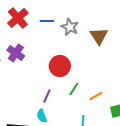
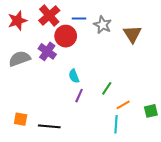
red circle: (60, 66) -> (66, 36), moved
orange line: (96, 96) -> (123, 105), moved
cyan semicircle: (42, 116) -> (74, 76), moved

